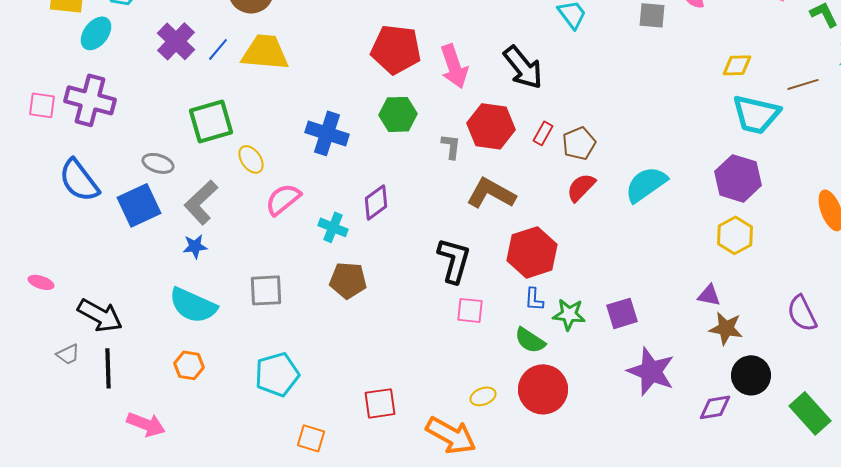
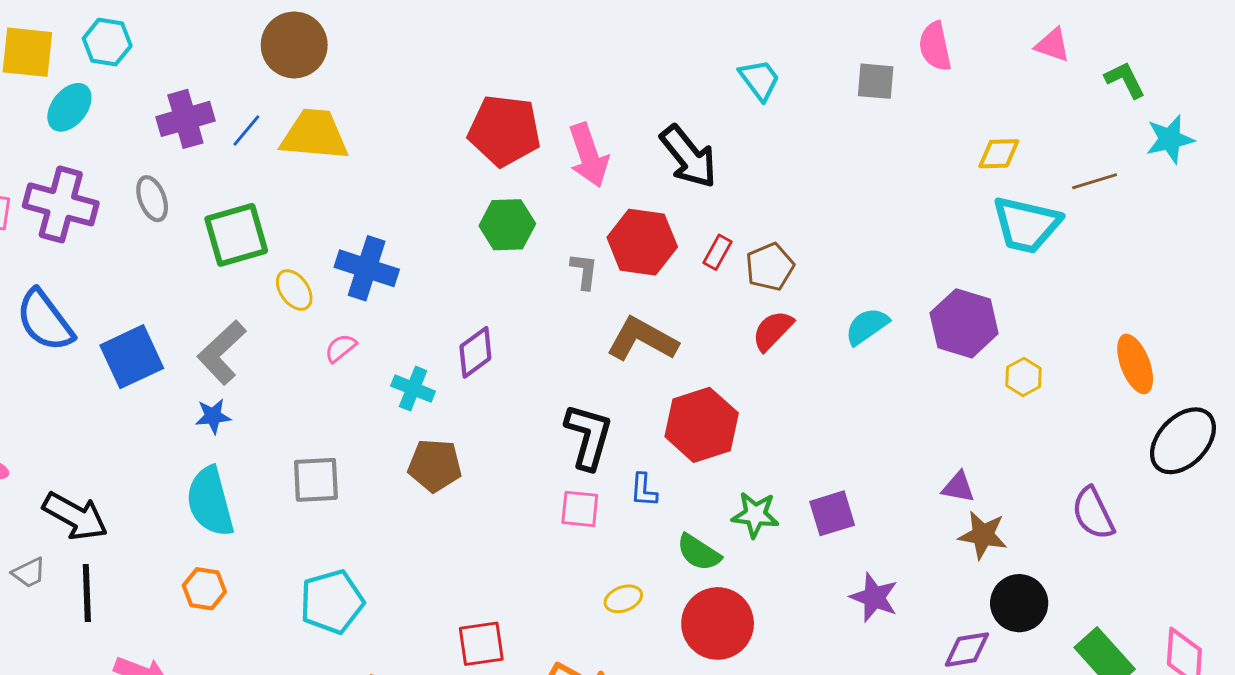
purple cross: (176, 41) -> (185, 119), turned 30
blue cross: (327, 133) -> (367, 268), moved
gray ellipse: (158, 163) -> (152, 199), moved, turned 52
purple hexagon: (738, 178) -> (964, 323), moved
cyan semicircle: (646, 184) -> (867, 326), size x0.7
pink semicircle: (283, 199) -> (341, 348), size x0.6
yellow hexagon: (735, 235) -> (1023, 377), moved, size x0.7
blue L-shape: (534, 299) -> (644, 490), moved
cyan semicircle: (193, 305) -> (210, 502), turned 51
pink square: (470, 310) -> (580, 509), moved
purple star: (651, 371) -> (874, 597), size x0.7
yellow ellipse: (483, 396) -> (623, 599), moved

